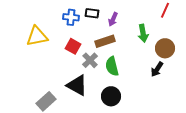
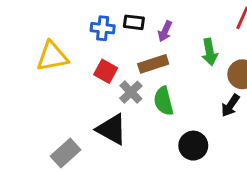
black circle: (111, 96) -> (193, 146), moved

